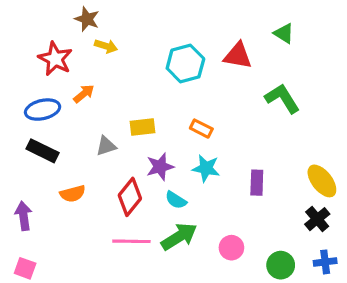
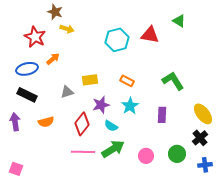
green L-shape: (282, 98) -> (173, 81), moved
cyan star: (206, 168) -> (130, 106), turned 30
purple arrow: (23, 216) -> (15, 122), moved
green circle: (281, 265) -> (177, 154), moved

